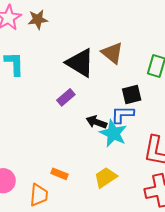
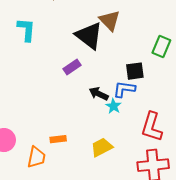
brown triangle: (112, 53) -> (110, 20), moved
cyan star: (113, 133) -> (114, 106), size x0.6
orange rectangle: (59, 174) -> (58, 139), turned -35

